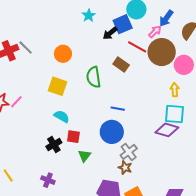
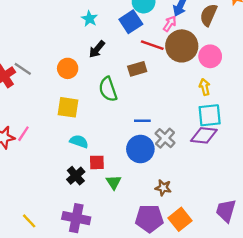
black arrow: (110, 33) -> (97, 49), moved
brown rectangle: (121, 65) -> (137, 69), turned -42
gray cross: (129, 152) -> (165, 138), moved
purple cross: (48, 180) -> (76, 218), size x1.6

